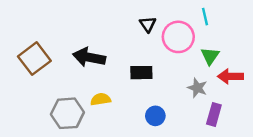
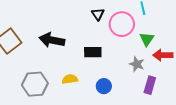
yellow semicircle: (101, 99) -> (70, 79), moved

